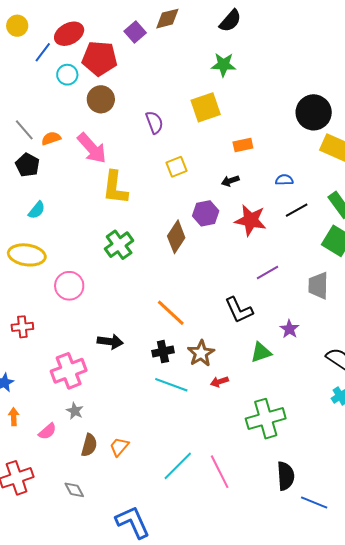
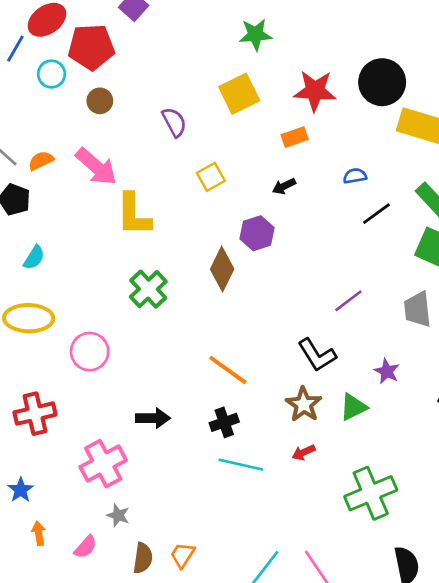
brown circle: (101, 99) -> (100, 101), size x0.7
red star: (251, 220) -> (315, 91), moved
red cross: (22, 327) -> (35, 414), size x1.4
brown star: (201, 353) -> (304, 404), moved

